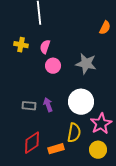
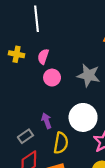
gray rectangle: (29, 106) -> (25, 136), moved, turned -40
yellow semicircle: (74, 133) -> (61, 143), moved

